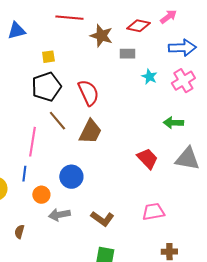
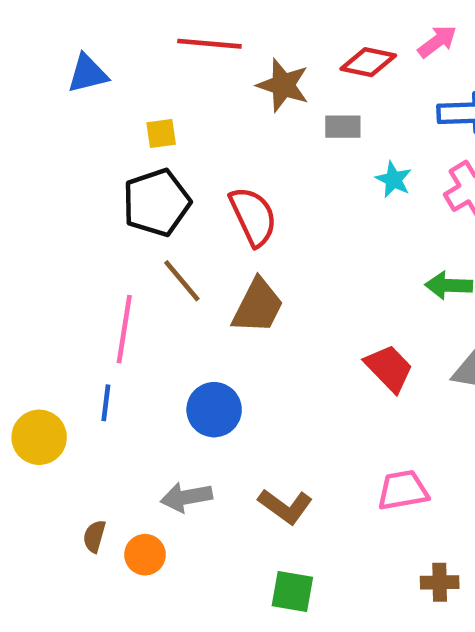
orange circle: (41, 195) -> (145, 555), moved

